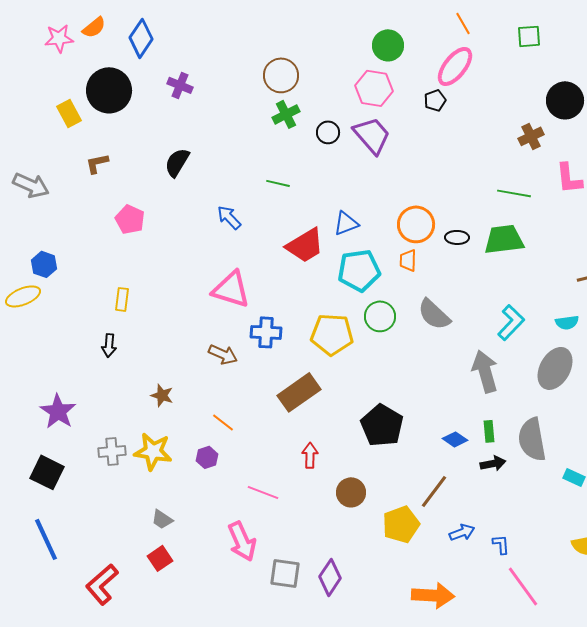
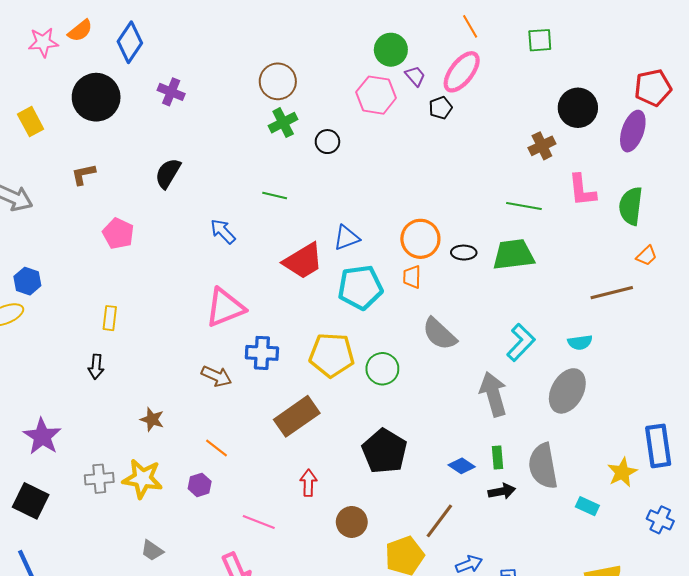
yellow rectangle: (69, 113) -> (31, 122), moved
purple trapezoid: (372, 135) -> (415, 76), moved, size x0.5
pink triangle: (231, 289) -> (225, 307), turned -39
green circle: (380, 316) -> (382, 369), moved

